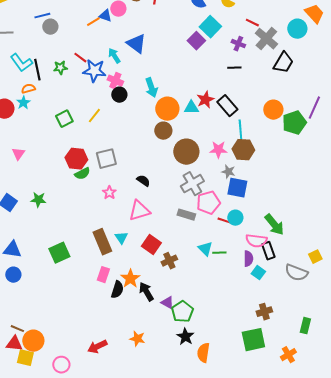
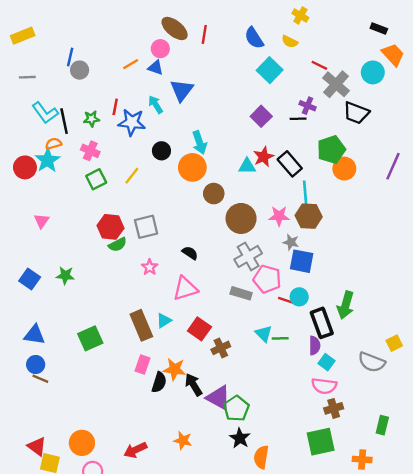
blue line: (42, 16) -> (70, 57), turned -63
blue triangle: (105, 16) -> (156, 68), moved
purple square: (196, 41) -> (261, 116), moved
blue triangle: (136, 44) -> (182, 90), turned 30
purple cross: (238, 44) -> (308, 106), moved
red line: (80, 58) -> (115, 107), turned 64
black trapezoid: (283, 63) -> (356, 113), turned 80
pink cross: (115, 81) -> (90, 151), moved
cyan star: (23, 103) -> (47, 160), size x1.5
orange circle: (167, 109) -> (192, 167), moved
green pentagon: (294, 123) -> (331, 150), moved
pink pentagon: (208, 203) -> (267, 279), turned 30
green arrow: (274, 225) -> (346, 305), turned 55
cyan triangle: (121, 238) -> (164, 321), turned 32
pink semicircle: (256, 241) -> (324, 386), moved
black rectangle: (268, 251) -> (322, 323), moved, size x1.4
orange star: (130, 279) -> (175, 369), turned -30
purple triangle: (167, 303) -> (218, 398), size x1.6
brown line: (17, 329) -> (40, 379), moved
orange circle: (33, 341) -> (82, 443), moved
red triangle: (14, 344) -> (37, 446), turned 30
orange cross: (288, 355) -> (362, 459), turned 35

